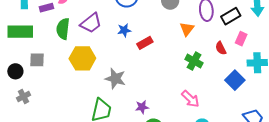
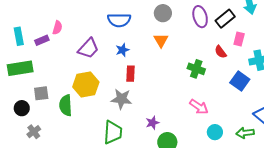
green semicircle: (63, 29) -> (66, 105), moved
orange triangle: (187, 29) -> (161, 40), moved
red rectangle: (145, 43) -> (130, 74), moved, turned -49

